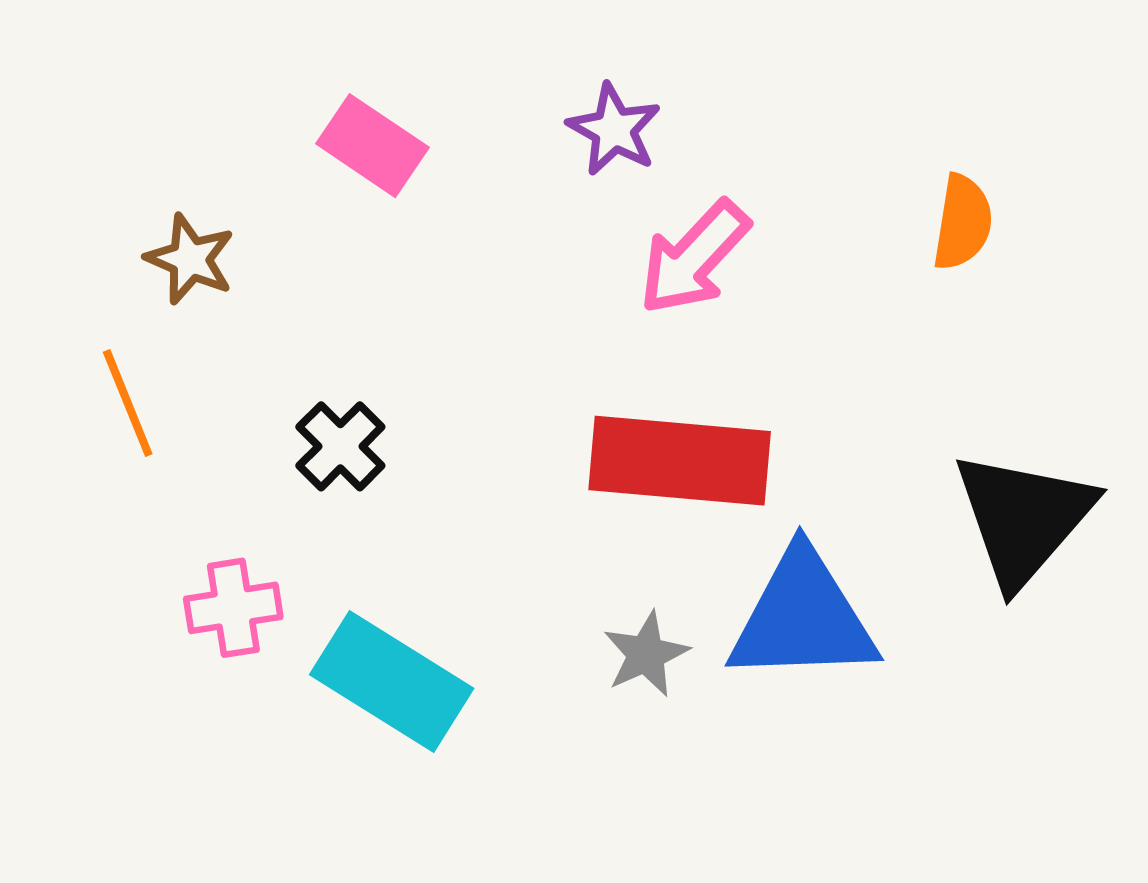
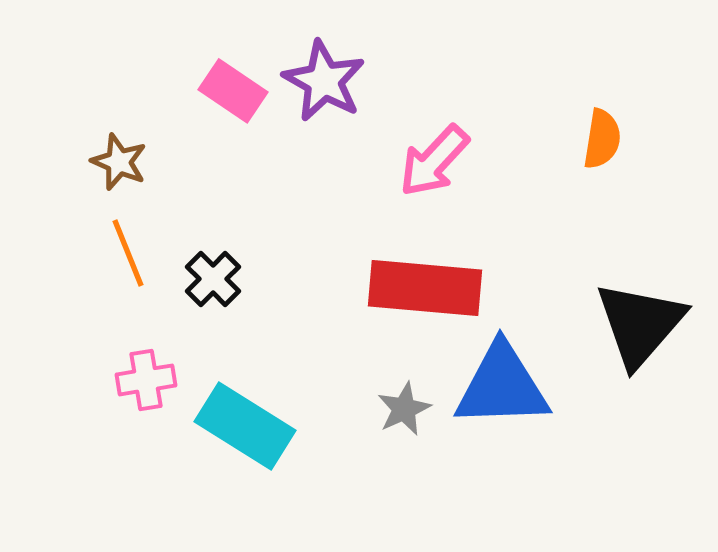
purple star: (614, 130) -> (324, 81), moved, size x1.4
orange line: (128, 403) -> (128, 253), moved

